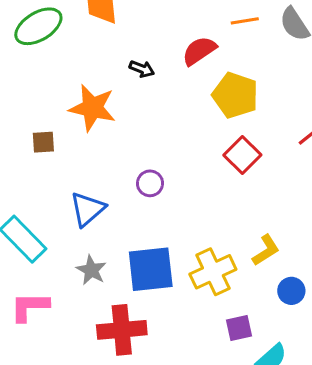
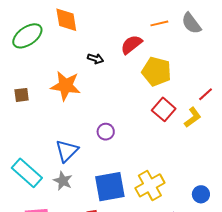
brown square: (43, 142) -> (22, 95), moved
yellow L-shape: (266, 250) -> (193, 117), moved
gray star: (91, 270) -> (63, 181), moved

